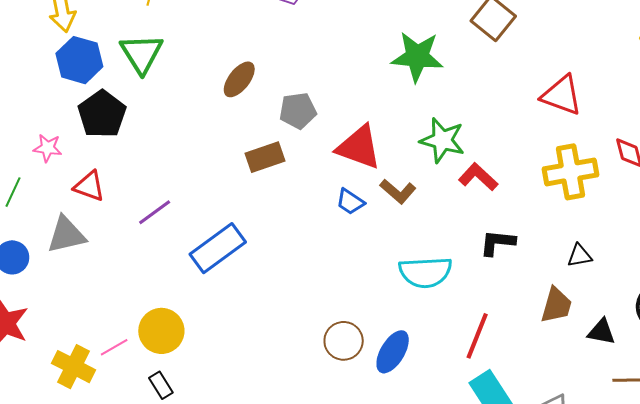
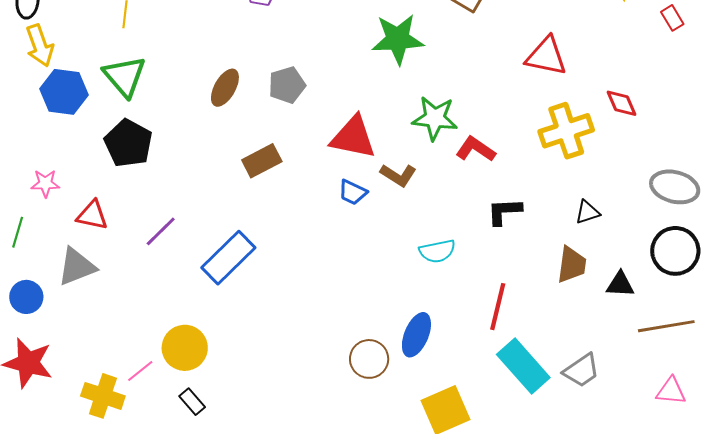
gray pentagon: (298, 111) -> (287, 85), moved
black pentagon: (102, 114) -> (128, 143), moved
cyan semicircle: (425, 272) -> (437, 251), size x0.7
brown circle: (344, 341) -> (369, 359), moved

